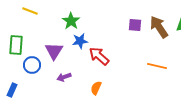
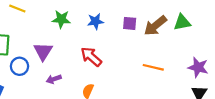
green star: (71, 21) -> (61, 19), turned -30
brown arrow: (159, 27) -> (155, 26), turned -95
blue star: (80, 41) -> (95, 21), moved

